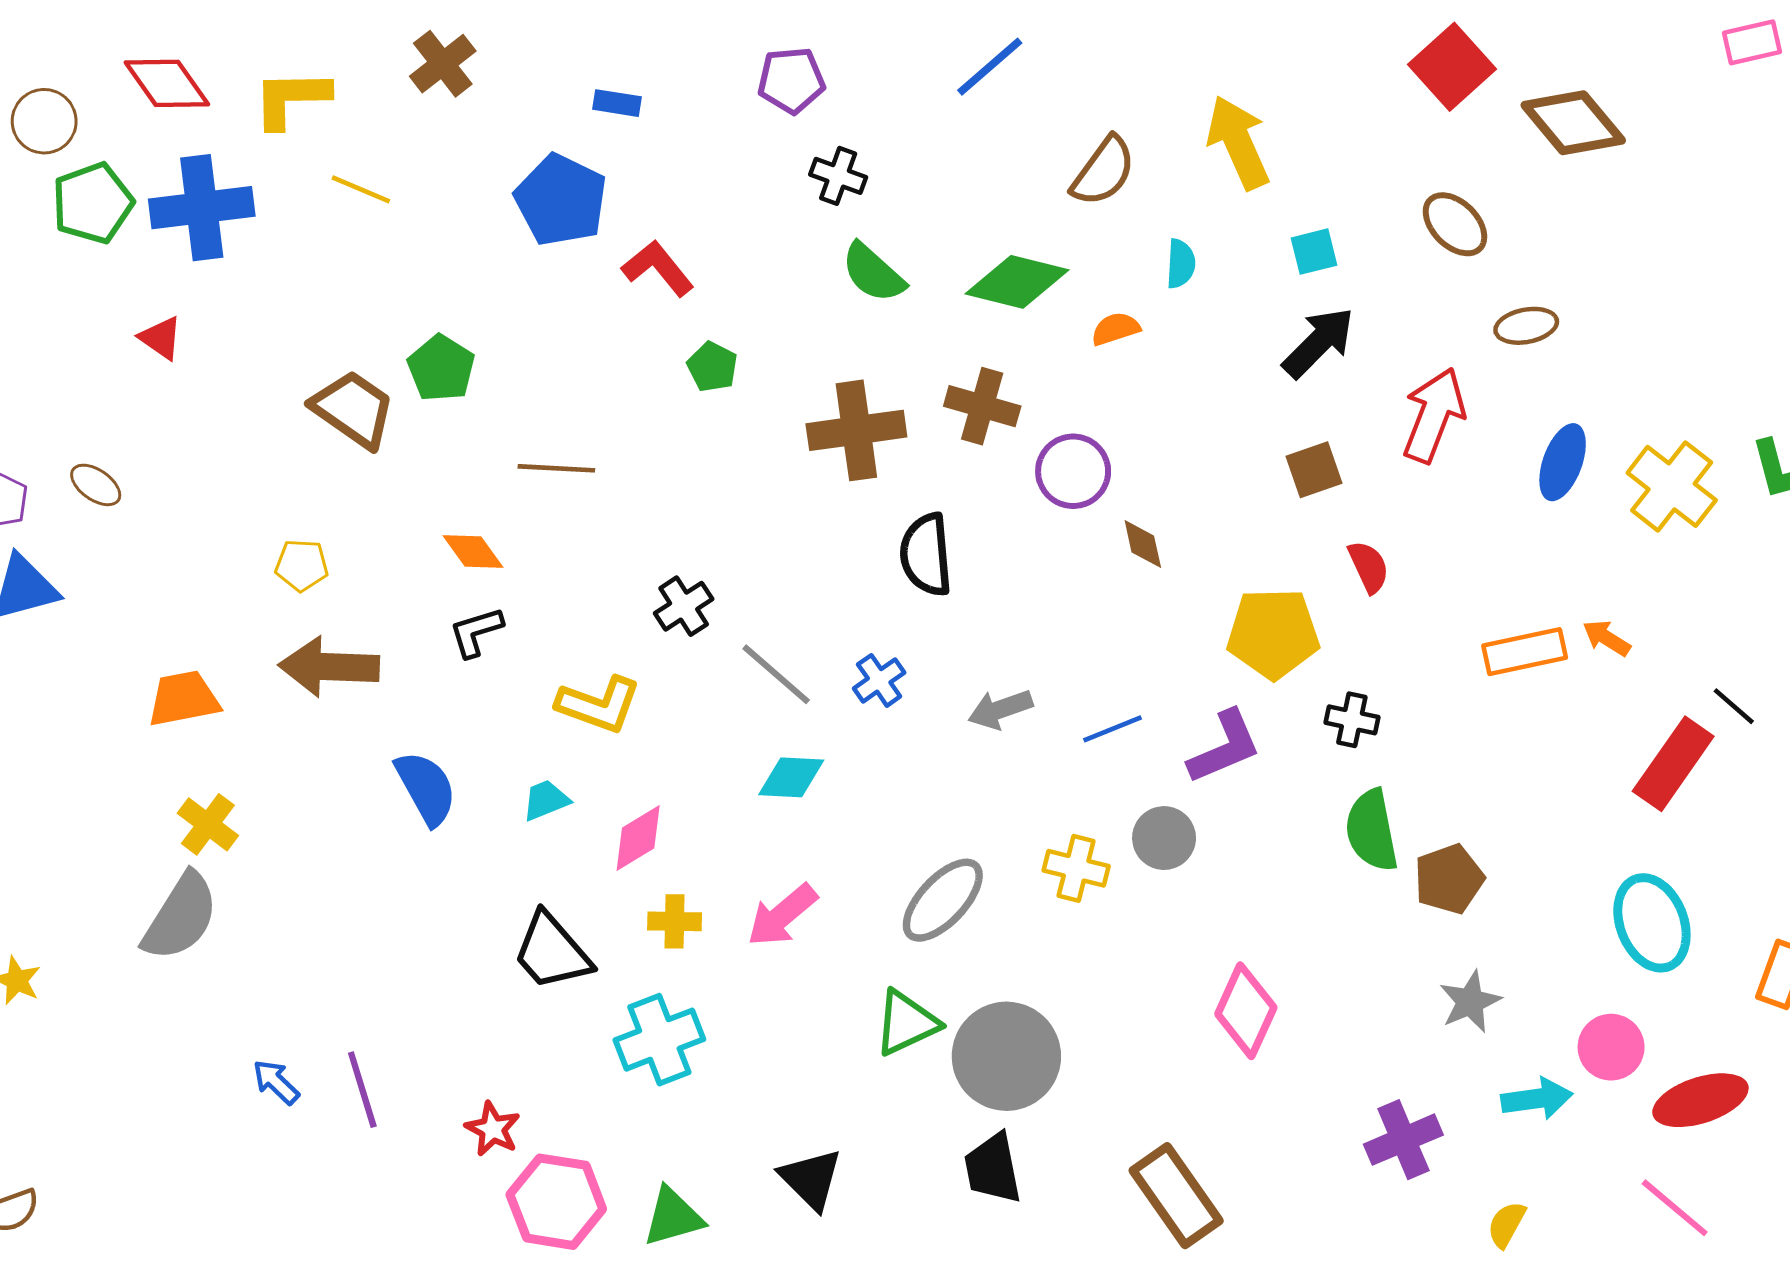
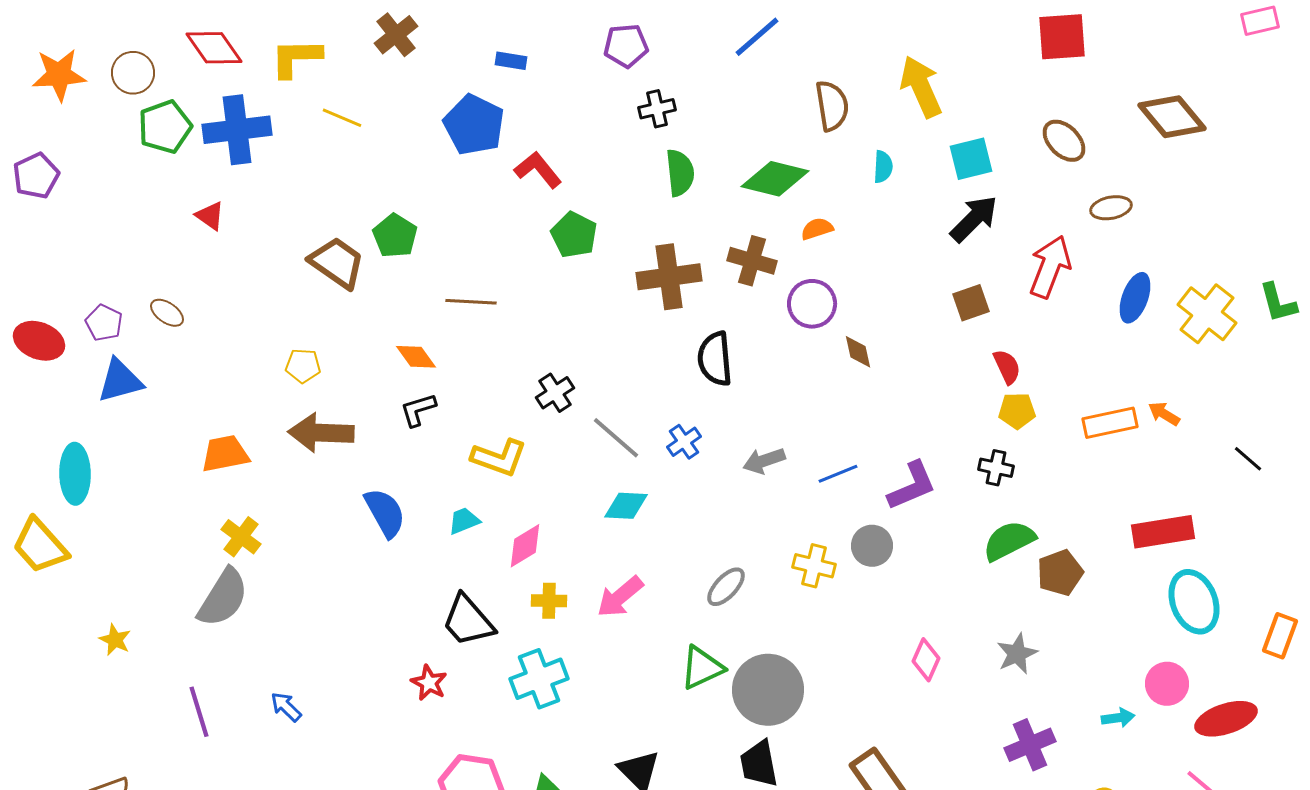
red square: (1452, 67) -> (1062, 37), turned 38
brown diamond: (1573, 123) -> (1172, 117), moved
brown semicircle: (1103, 171) -> (832, 106), turned -45
black cross: (838, 176) -> (657, 109), turned -33
cyan square: (1314, 252) -> (971, 159), size x1.4
green semicircle: (873, 273) -> (680, 173), turned -138
orange semicircle: (1116, 329) -> (817, 229), moved
green pentagon: (712, 367) -> (574, 235), size x1.4
yellow pentagon: (1273, 633) -> (1017, 411), moved, size x0.6
red rectangle: (1673, 764) -> (1163, 532), moved, turned 46
green semicircle: (1372, 830) -> (1009, 541), turned 74
gray ellipse: (943, 900) -> (726, 587), size x0.7
gray star: (1470, 1002) -> (1017, 654), moved
pink diamond: (1246, 1011) -> (926, 660), size x0.7
purple line: (362, 1090) -> (199, 712), moved
cyan arrow: (1537, 1099) -> (1118, 718), size x0.7
red star: (493, 1129) -> (429, 683), moved

